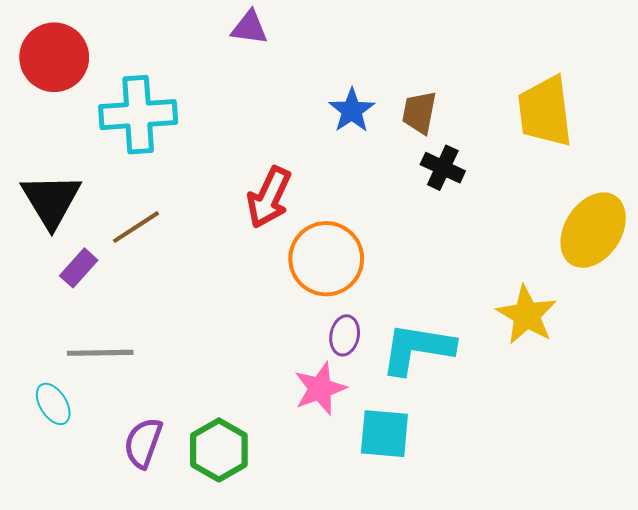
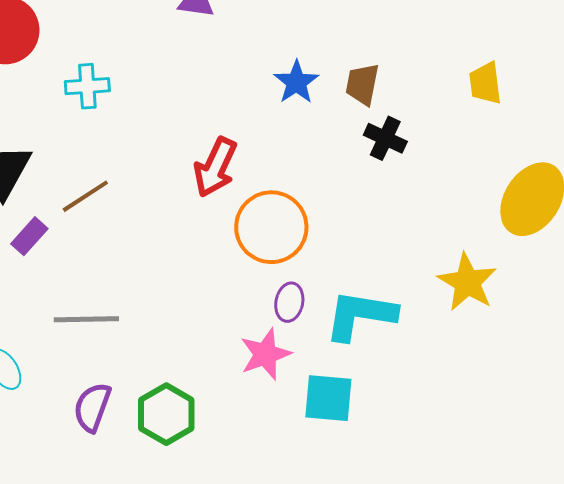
yellow trapezoid: (545, 111) -> (485, 83), size x0.6
cyan cross: (138, 115) -> (87, 86), size x0.6
gray line: (100, 353) -> (86, 319), moved

